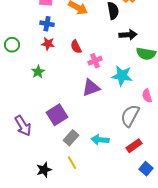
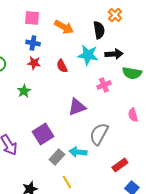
pink cross: (95, 61) -> (104, 85), moved
cyan star: (122, 76) -> (88, 55), moved
gray semicircle: (130, 116) -> (99, 134), moved
cyan arrow: (100, 140) -> (78, 152), moved
yellow line: (72, 163) -> (67, 182), moved

